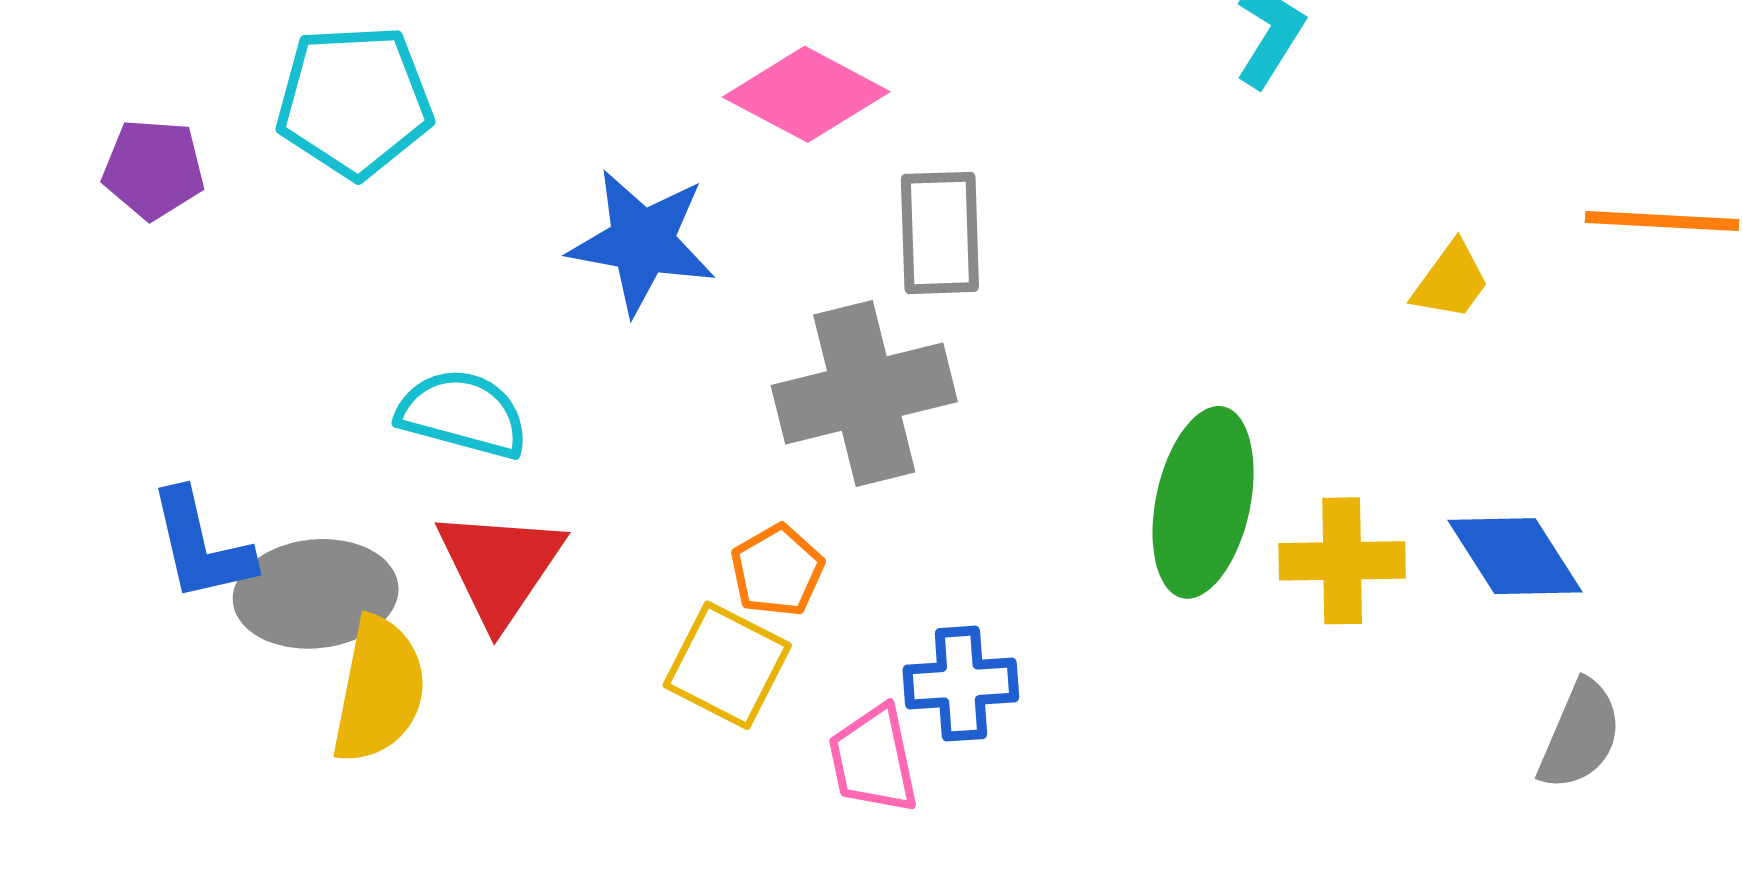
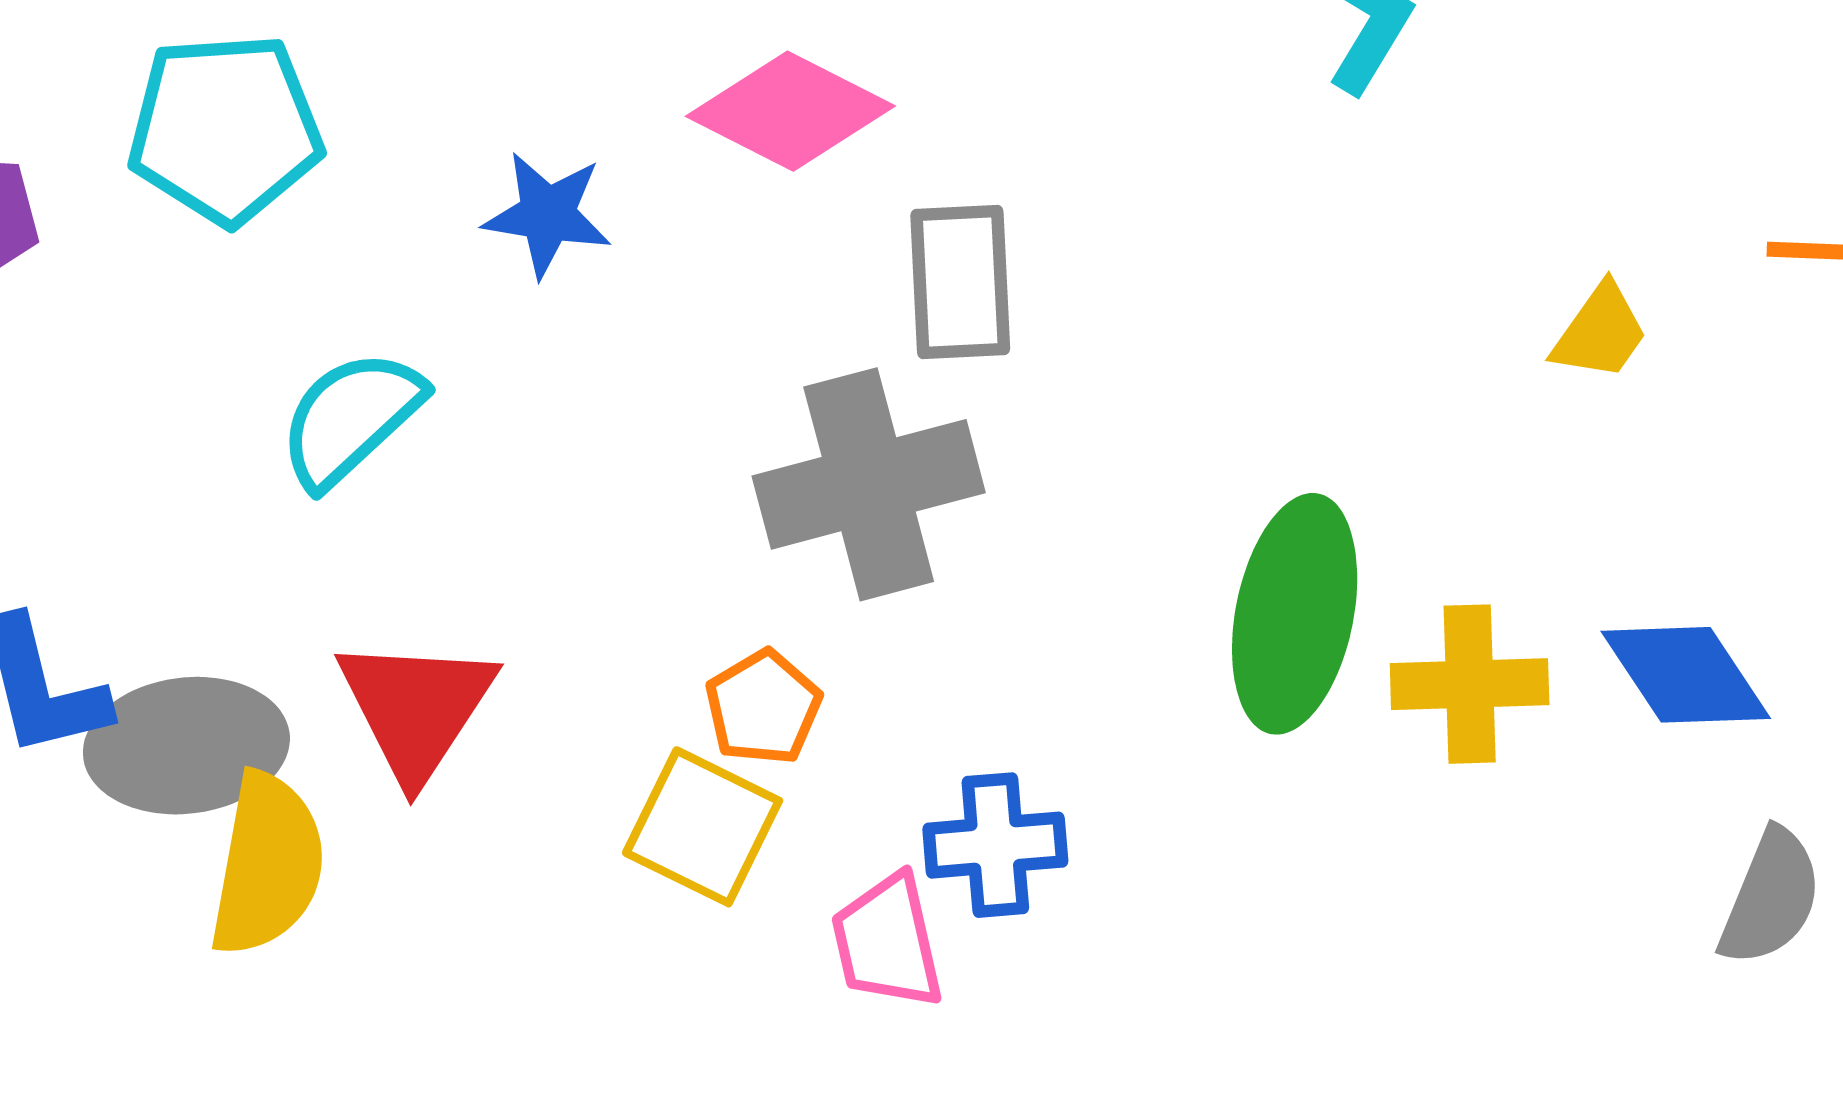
blue star: (642, 242) -> (547, 214), moved, size x0.7
cyan semicircle: (463, 414) -> (351, 418), moved, turned -57

